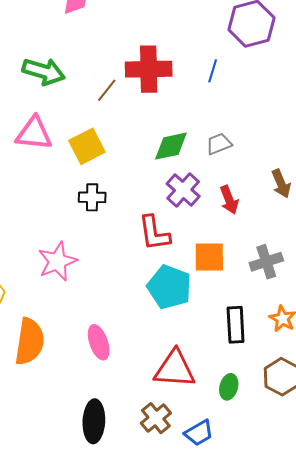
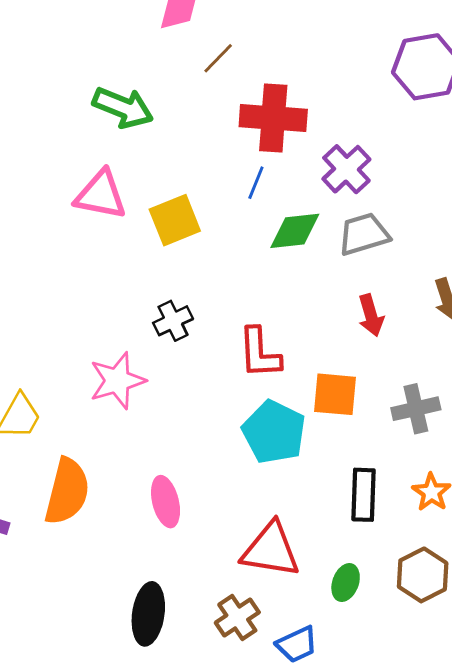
blue line: (213, 71) -> (256, 183), moved
brown line: (107, 90) -> (218, 58), moved
gray trapezoid: (219, 144) -> (364, 234), size x1.4
purple cross: (183, 190) -> (346, 169), moved
black cross: (92, 197) -> (173, 321), moved, turned -32

